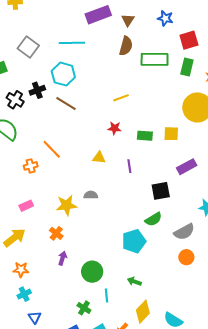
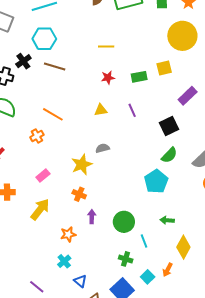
yellow line: (121, 98) -> (106, 46), turned 35
orange star: (21, 270) -> (68, 234), moved

